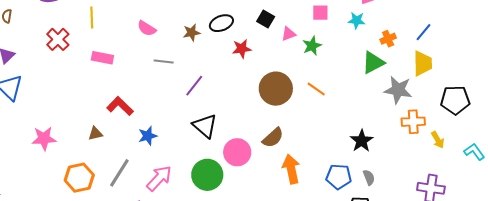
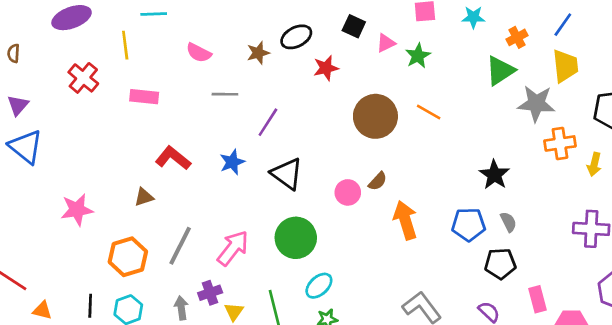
blue star: (148, 136) -> (232, 162), moved
brown semicircle: (273, 138) -> (378, 181), size x0.7
yellow arrow: (438, 140) -> (594, 164), turned 48
pink circle: (237, 152) -> (348, 192), moved, size x0.7

